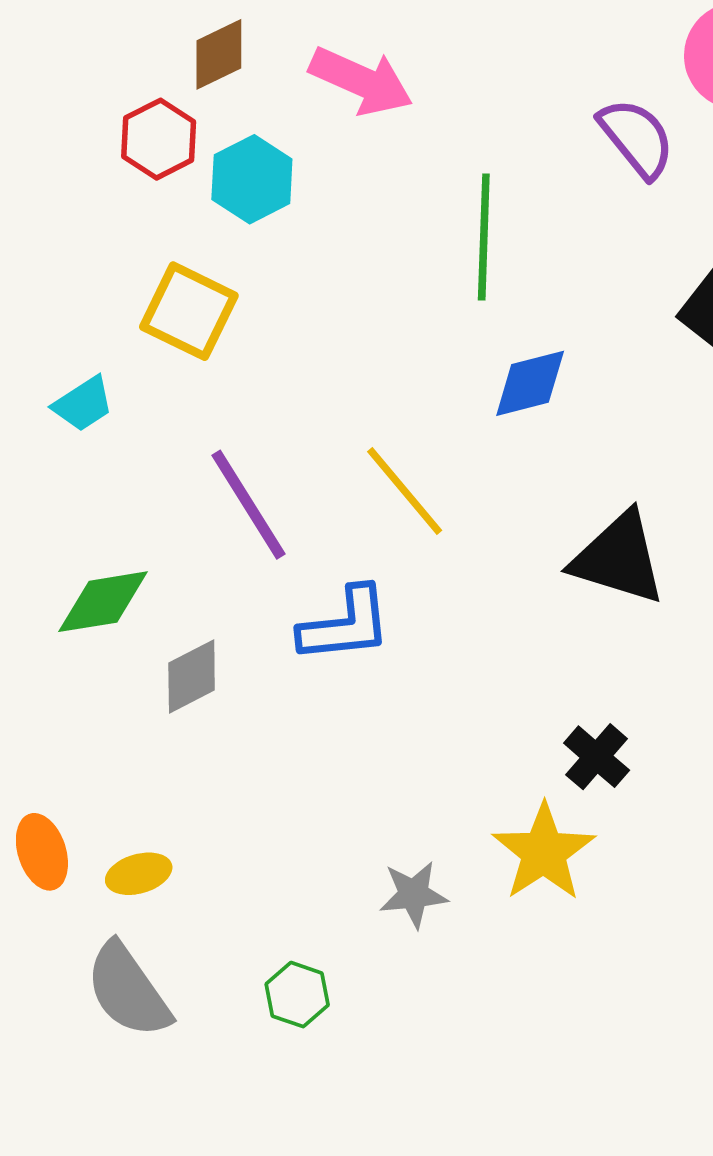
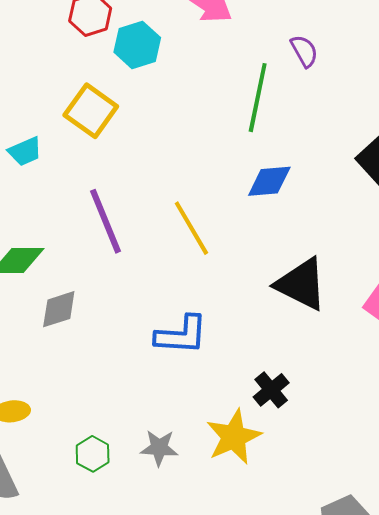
purple semicircle: (637, 138) -> (304, 51), moved, size x0.7
blue L-shape: (345, 625) -> (181, 335), moved
green hexagon: (297, 995) -> (93, 454), moved

